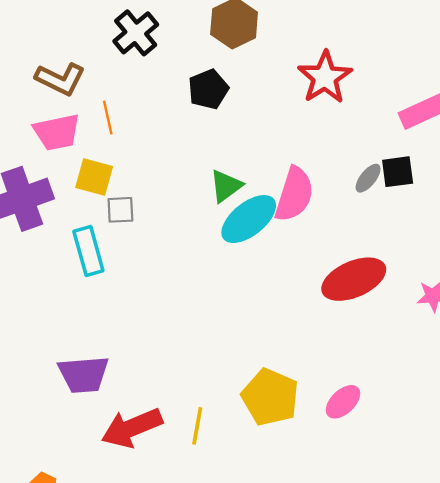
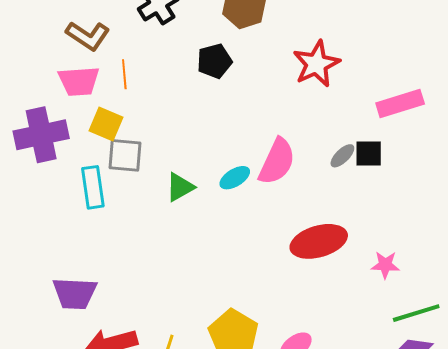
green triangle: (226, 186) -> (180, 187), moved
gray square: (120, 210) -> (125, 155), size x1.4
cyan ellipse: (249, 219) -> (235, 178), size x0.6

